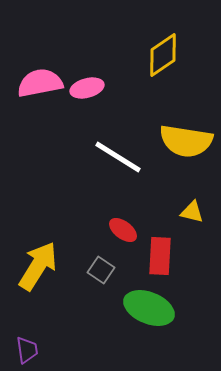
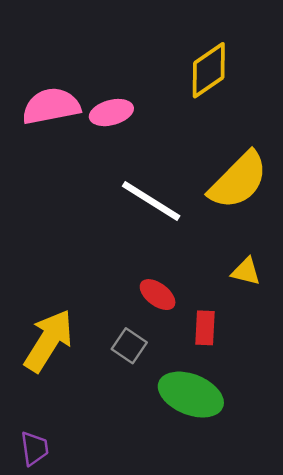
yellow semicircle: (186, 141) -> (238, 180), turned -54
red rectangle: (160, 256) -> (205, 328), size x0.7

